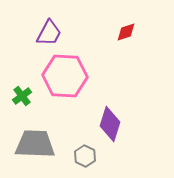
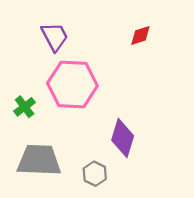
purple trapezoid: (49, 33) -> (55, 37), turned -56

